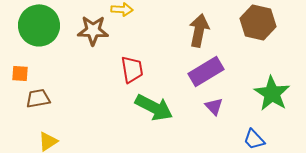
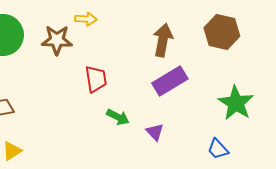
purple triangle: (214, 106) -> (155, 132), moved
green arrow: (154, 107) -> (118, 117), size x0.6

